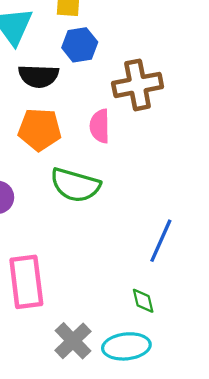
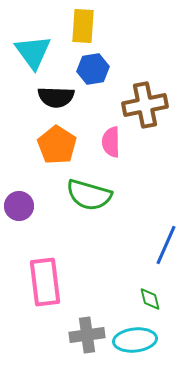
orange pentagon: (40, 129) -> (57, 145), turned 30
gray cross: (73, 341) -> (87, 335), turned 36

